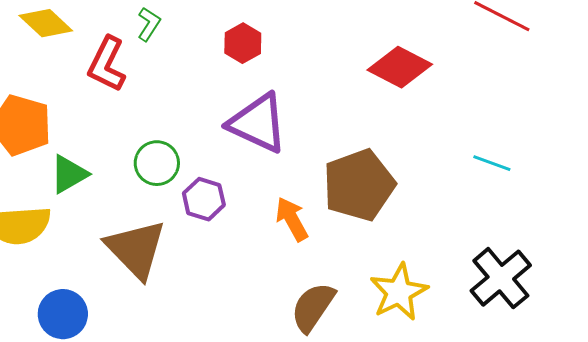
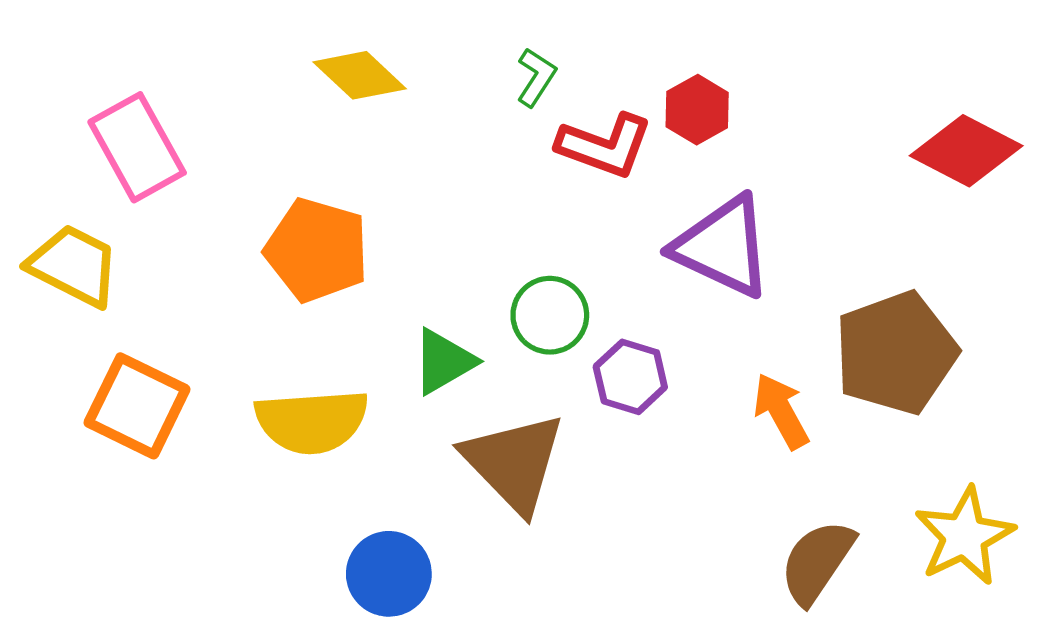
red L-shape: (107, 64) -> (605, 146), moved, turned -96
green triangle: (69, 174) -> (444, 361), moved

